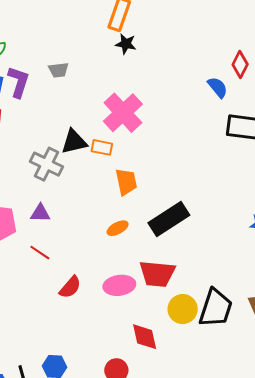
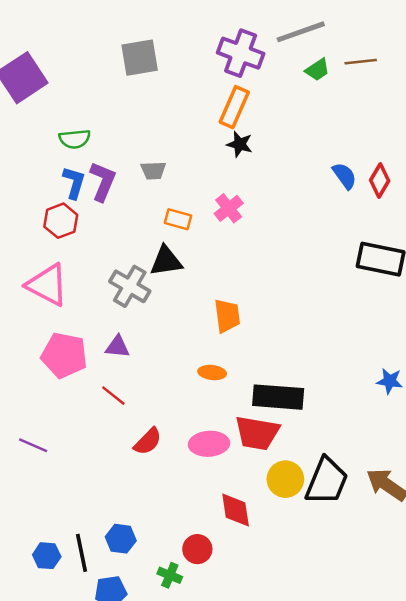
blue semicircle: (218, 87) -> (345, 176), moved
pink cross: (123, 113) -> (229, 208), moved, size x0.6
orange rectangle: (102, 147) -> (178, 219), moved
black rectangle: (169, 219) -> (278, 397), moved, turned 33
orange ellipse: (118, 228) -> (212, 373), turned 30

